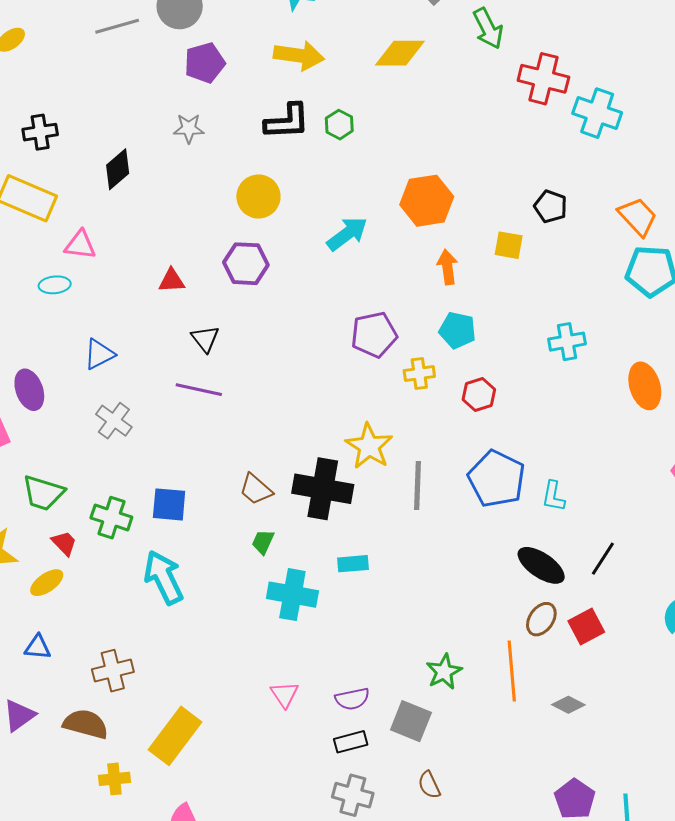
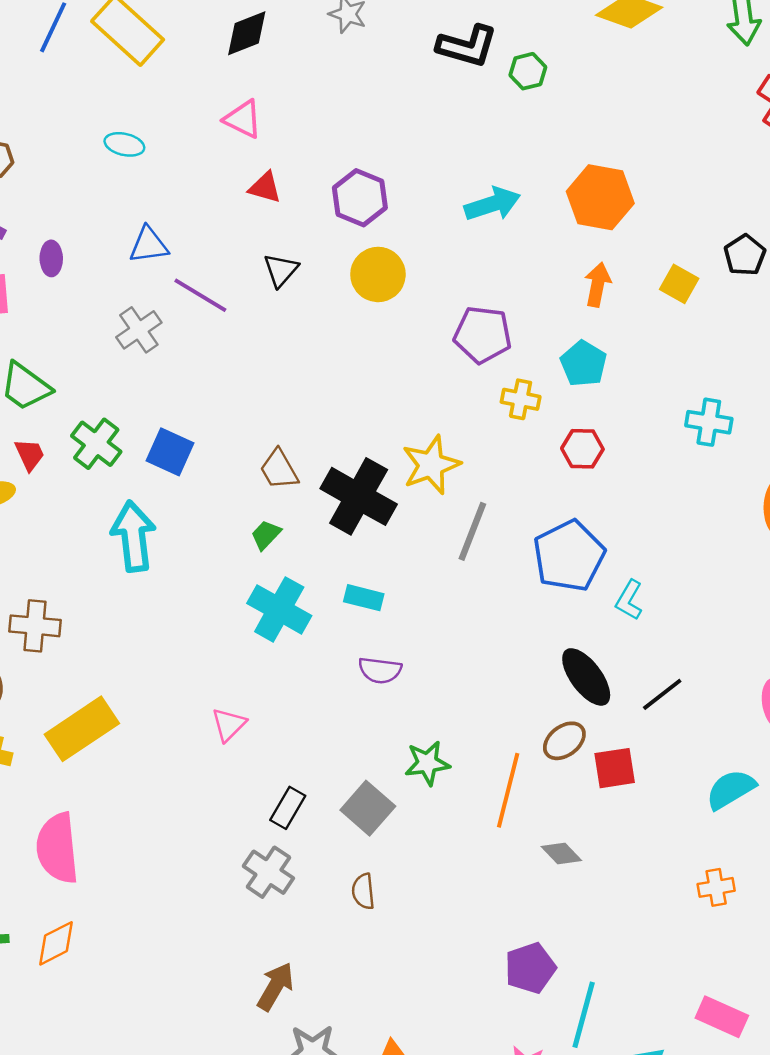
yellow circle: (258, 196) -> (378, 274), moved
pink triangle: (80, 245) -> (243, 119), moved
purple ellipse: (29, 390) -> (51, 258), size x0.7
purple line: (199, 390) -> (200, 295), moved
purple semicircle: (352, 699) -> (380, 670), moved
black rectangle: (351, 742) -> (288, 808), turned -64

